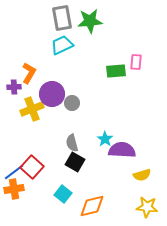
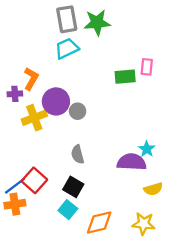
cyan star: (105, 139) -> (147, 149), moved
black square: (75, 162) -> (73, 187), moved
yellow star: (147, 207) -> (144, 224), moved

